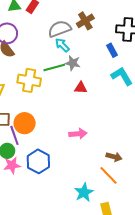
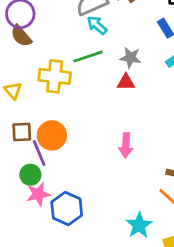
gray star: (73, 63) -> (131, 58), moved
pink arrow: (78, 134) -> (126, 145), turned 102
blue hexagon: (38, 161) -> (67, 209), moved

